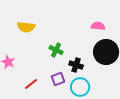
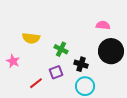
yellow semicircle: (26, 27) -> (31, 38), moved
purple square: (58, 79) -> (56, 72), moved

